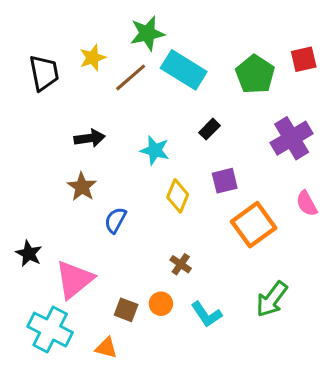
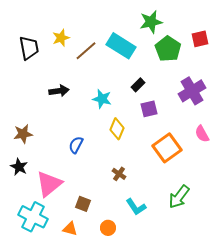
green star: (147, 33) -> (151, 22), moved
purple square: (225, 181) -> (149, 109), moved
brown star: (82, 187) -> (23, 134), moved, turned 30
orange circle: (161, 304) -> (108, 228), moved

